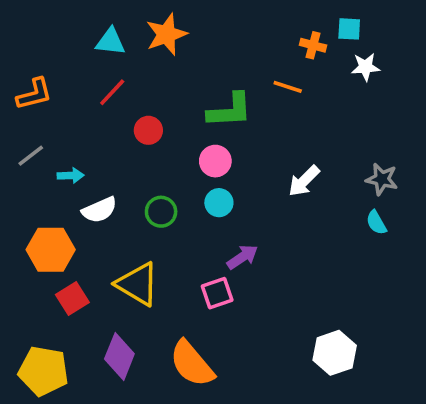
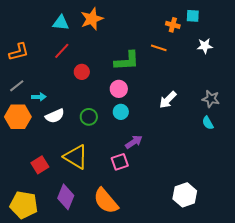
white star: (365, 67) -> (205, 46), moved
orange hexagon: (51, 250) -> (18, 117), moved

